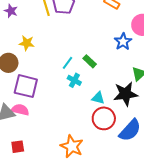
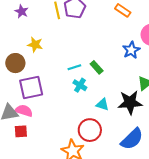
cyan line: (67, 63) -> (74, 67), turned 32
purple square: (26, 86) -> (31, 87), turned -30
red circle: (104, 118) -> (90, 130), moved
red square: (18, 147) -> (21, 131), moved

